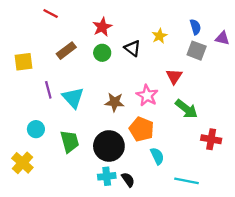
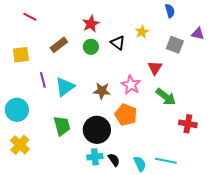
red line: (51, 13) -> (30, 17), moved
blue semicircle: (195, 27) -> (170, 11), moved
cyan triangle: (73, 98) -> (65, 87), turned 35
cyan circle: (36, 129) -> (17, 110), moved, size x1.5
cyan semicircle: (157, 156) -> (140, 164), moved

